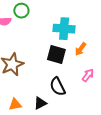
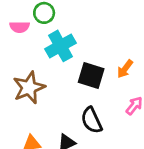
cyan cross: (64, 29) -> (60, 46), moved, turned -35

